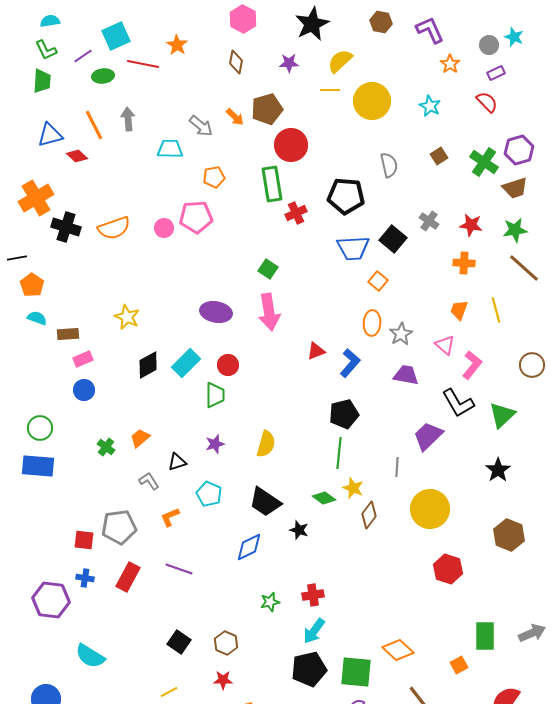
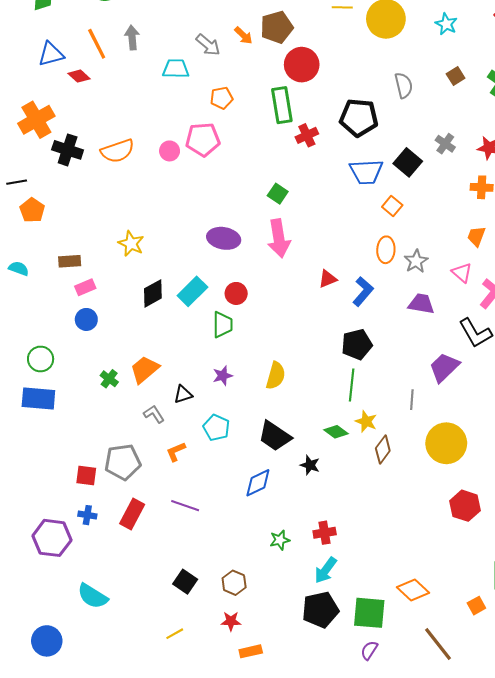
cyan semicircle: (37, 318) -> (19, 268), moved
orange trapezoid: (140, 438) -> (145, 369), size x1.4

